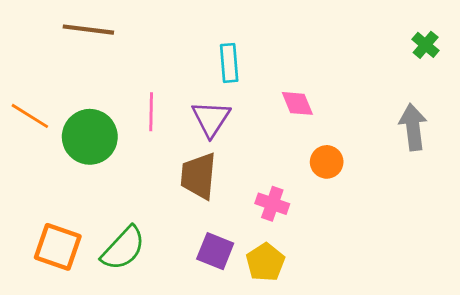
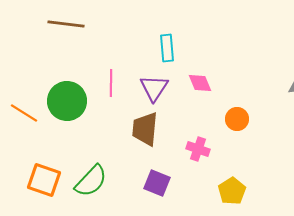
pink diamond: (297, 103) -> (200, 83), moved
orange line: (30, 116) -> (24, 113), moved
yellow pentagon: (265, 262) -> (232, 191), moved

